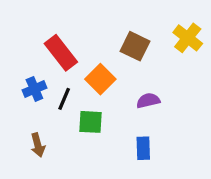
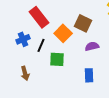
brown square: (135, 46) -> (83, 23), moved

